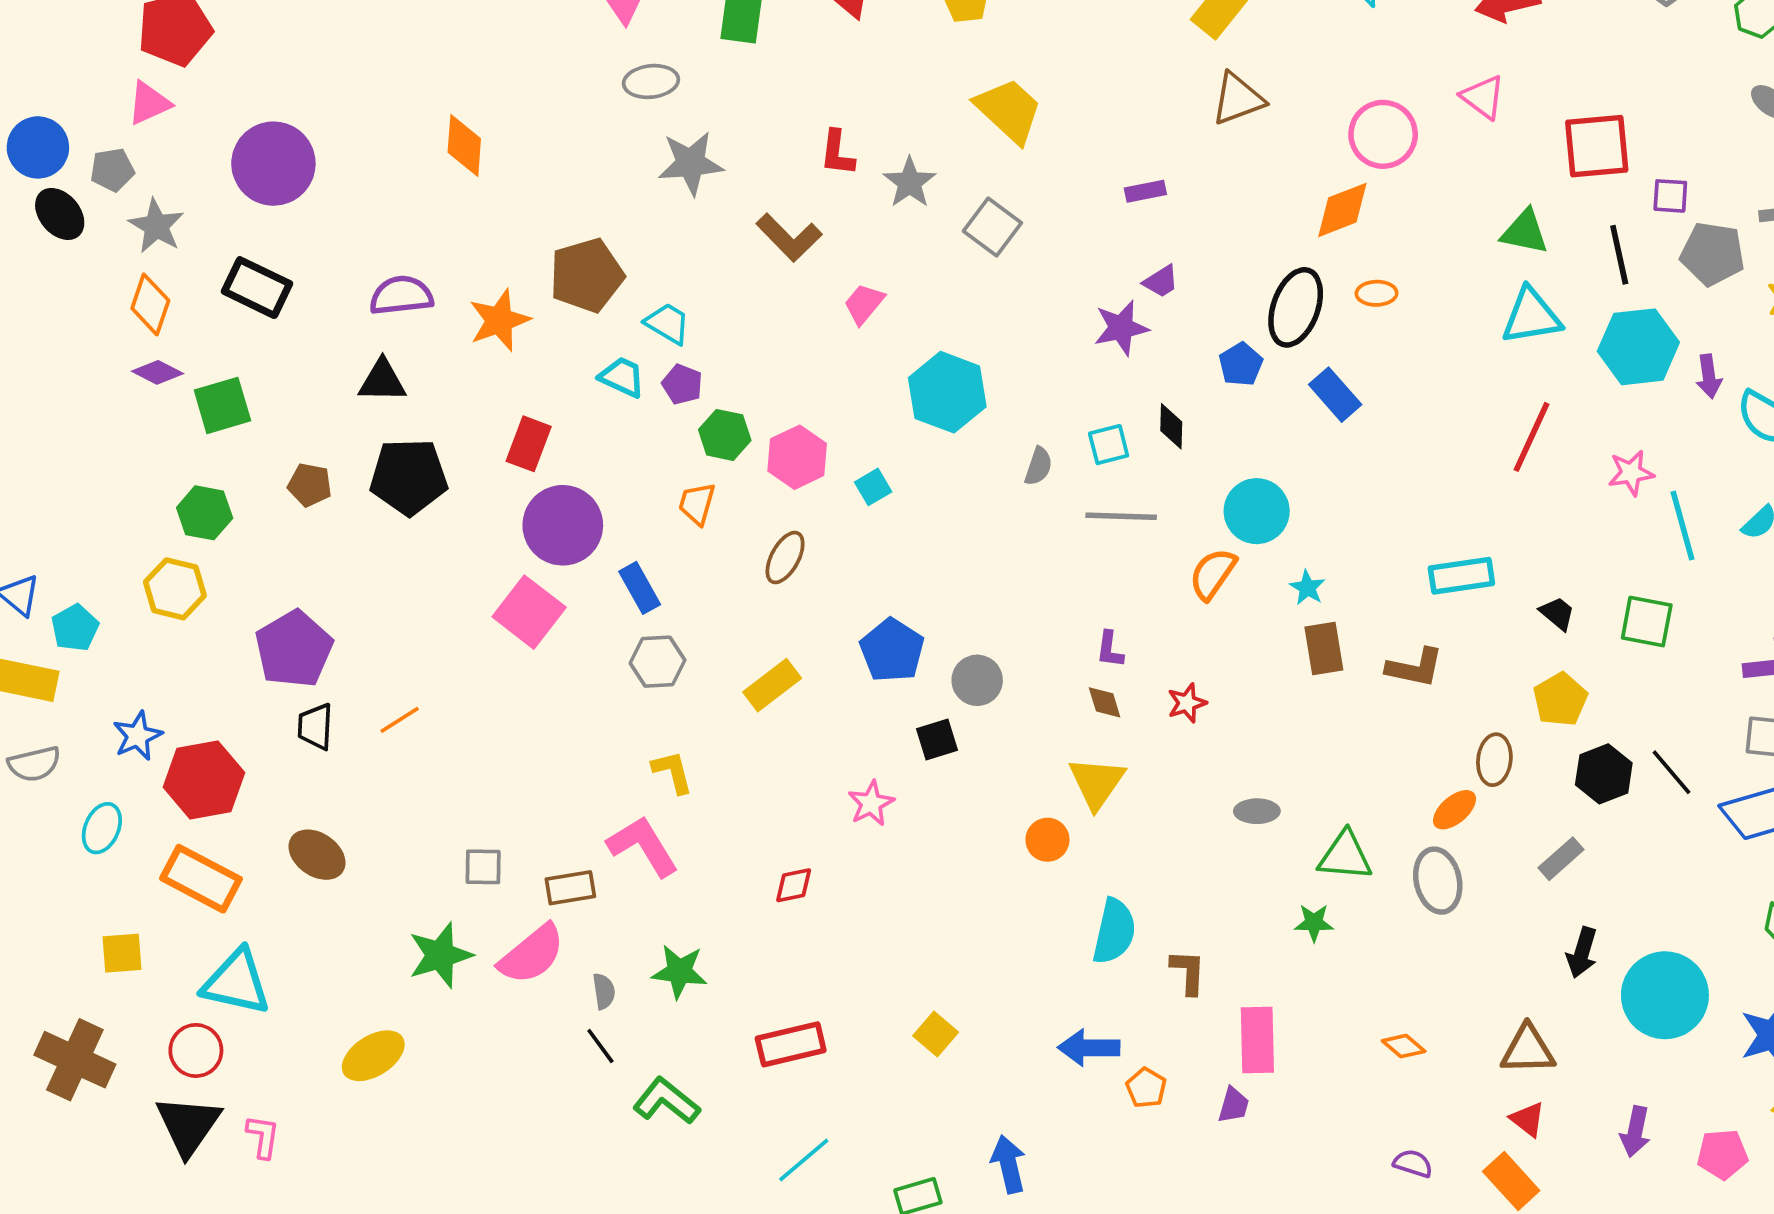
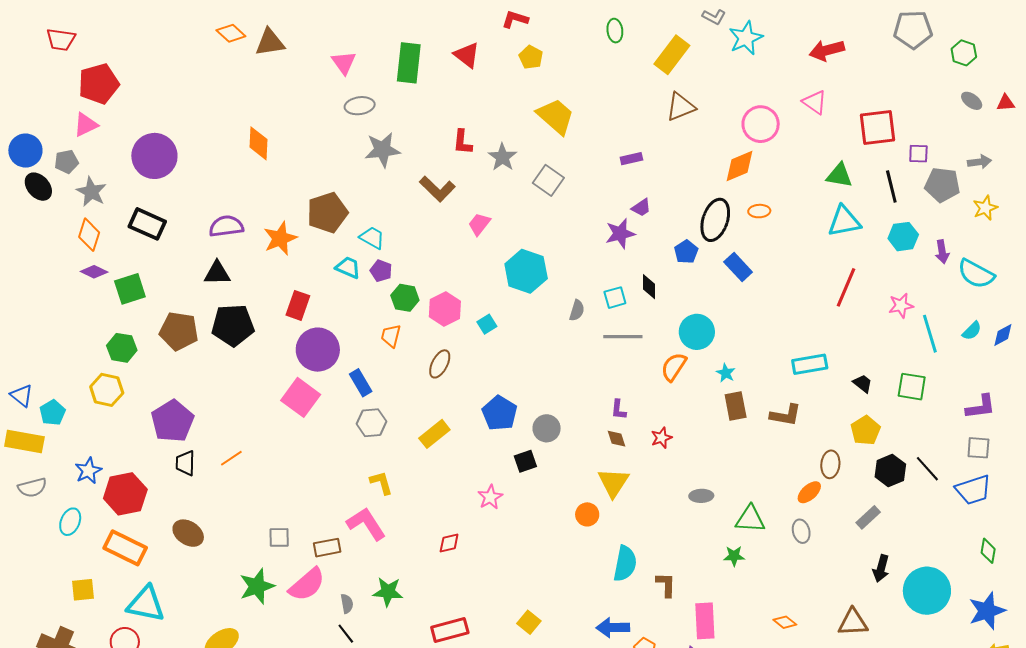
cyan hexagon: (1638, 347) -> (903, 237), size x0.7
brown pentagon: (310, 485) -> (179, 331), size x1.6
gray ellipse: (1438, 881) -> (801, 531), size x0.7

